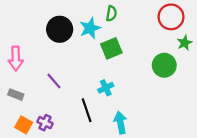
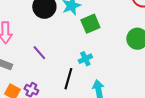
black line: (87, 110) -> (68, 79), turned 35

